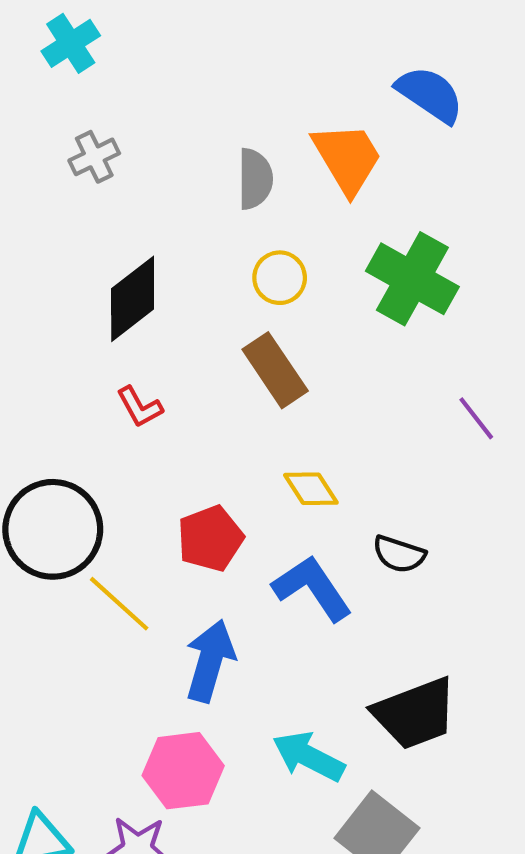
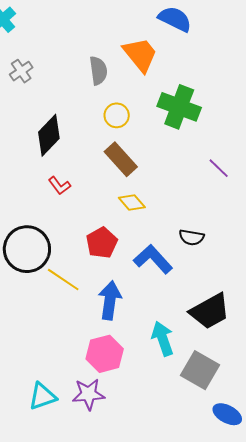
yellow diamond: (311, 489) -> (132, 202), moved
cyan arrow: (309, 756) -> (163, 339), turned 52

